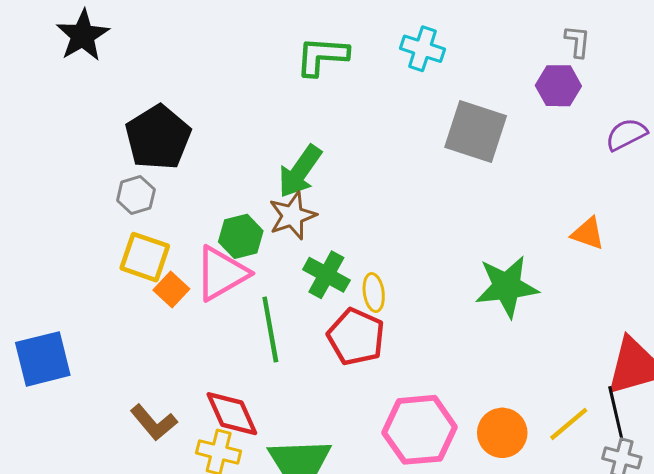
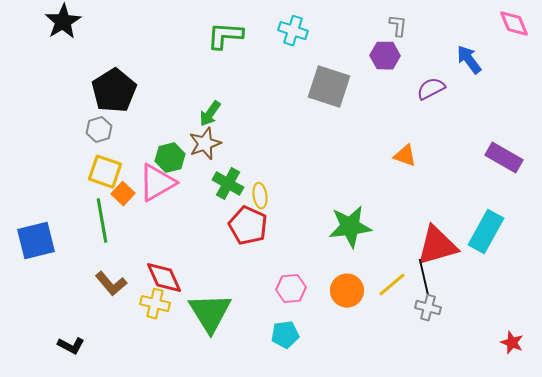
green arrow: (300, 171) -> (210, 114), size x0.7
green star: (507, 287) -> (350, 227), moved
green line: (270, 329) -> (102, 221), moved
pink hexagon: (420, 430) -> (291, 289), size x0.6

